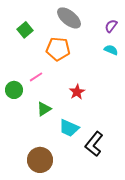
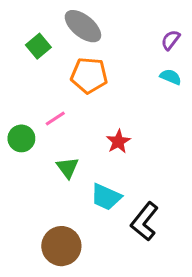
gray ellipse: (69, 18) -> (83, 26), moved
green triangle: (44, 109) -> (68, 168), turned -35

